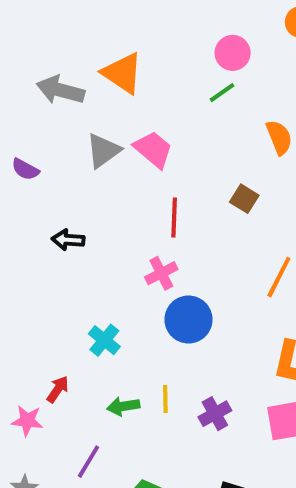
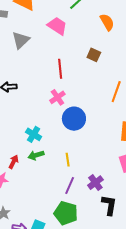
pink trapezoid: (153, 149) -> (57, 26), moved
green arrow: (123, 406) -> (36, 155), moved
purple cross: (215, 414) -> (95, 183), moved
purple line: (89, 462) -> (70, 186), moved

